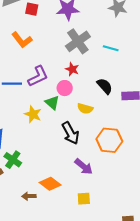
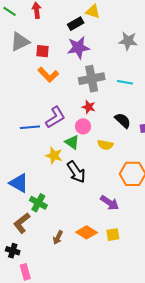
orange L-shape: (22, 40) -> (48, 75), moved
gray cross: (78, 41) -> (92, 79), turned 30
black arrow: (70, 133) -> (76, 172), moved
orange diamond: (50, 184) -> (87, 232), moved
brown arrow: (29, 196) -> (58, 237), turned -56

